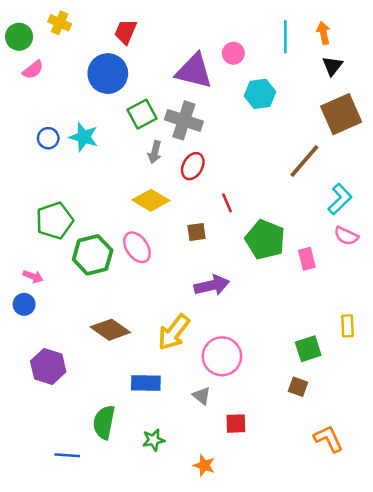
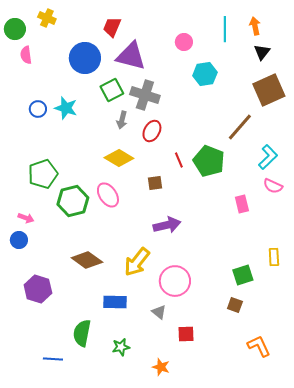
red trapezoid: (126, 32) -> (112, 27), moved
pink semicircle: (33, 70) -> (26, 55), turned 120
purple triangle: (194, 71) -> (131, 56), moved
green pentagon: (265, 240) -> (209, 161), moved

